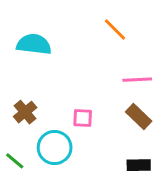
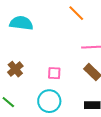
cyan circle: (55, 148) -> (49, 101), moved

